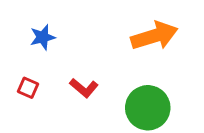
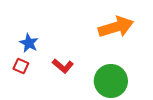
blue star: (43, 37) -> (29, 43), moved, turned -30

